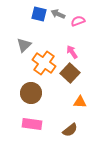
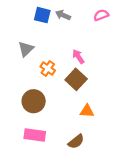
pink semicircle: (78, 21) -> (101, 15), moved
orange cross: (44, 63) -> (48, 69), size x0.6

